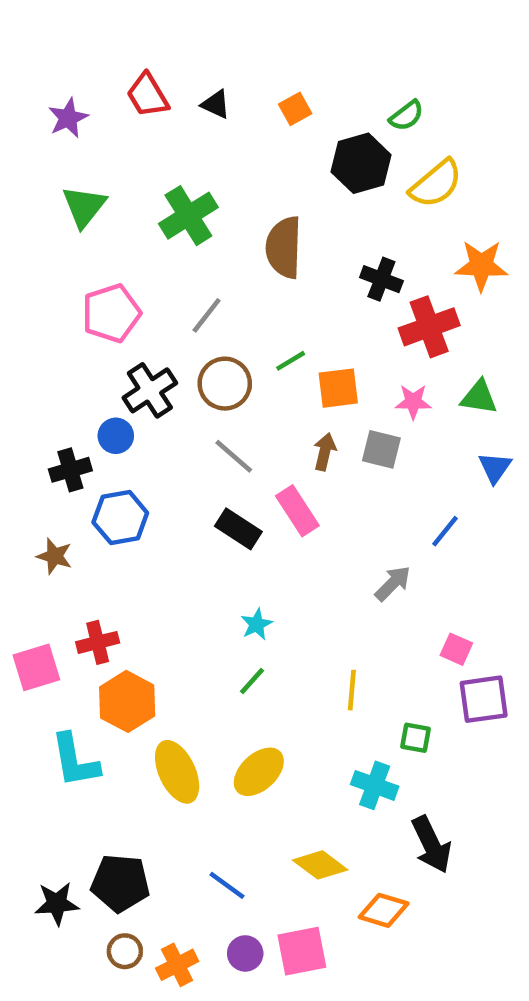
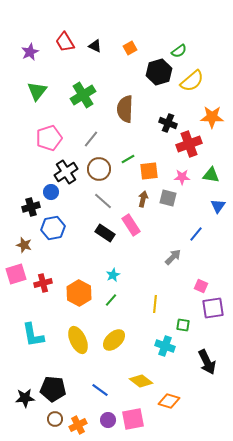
pink square: (36, 667) -> (16, 274), moved
orange hexagon: (127, 701) -> (79, 293), moved
black arrow: (431, 844) -> (207, 362), moved

